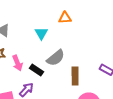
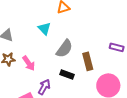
black rectangle: (37, 70) -> (67, 75), moved

